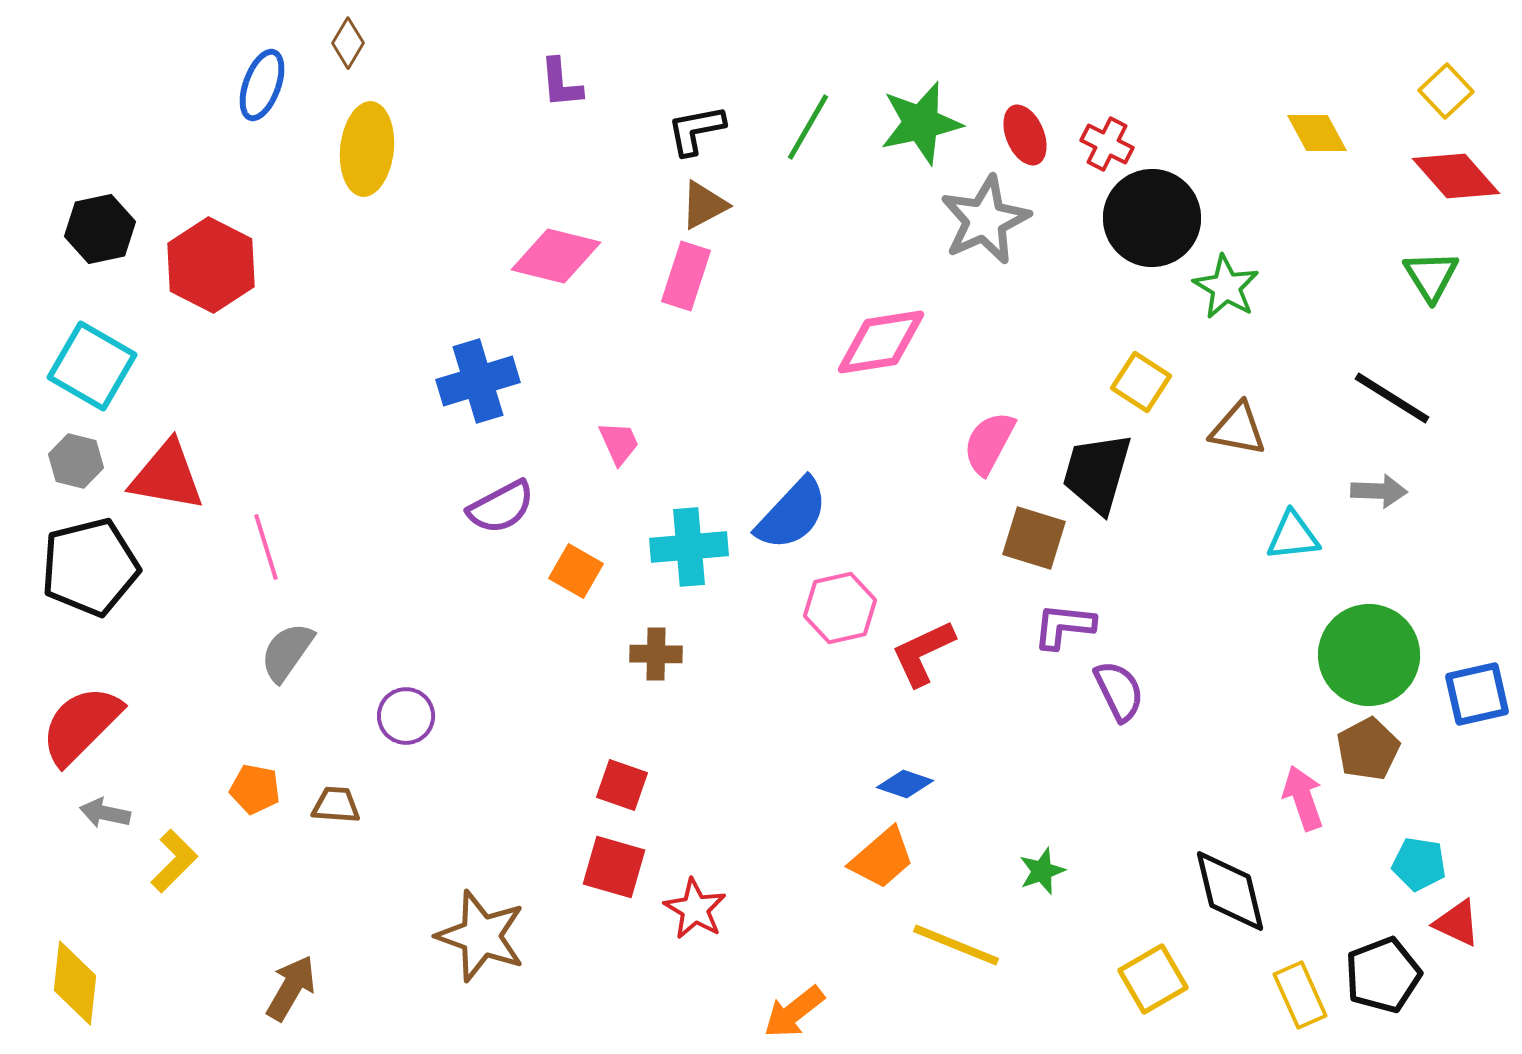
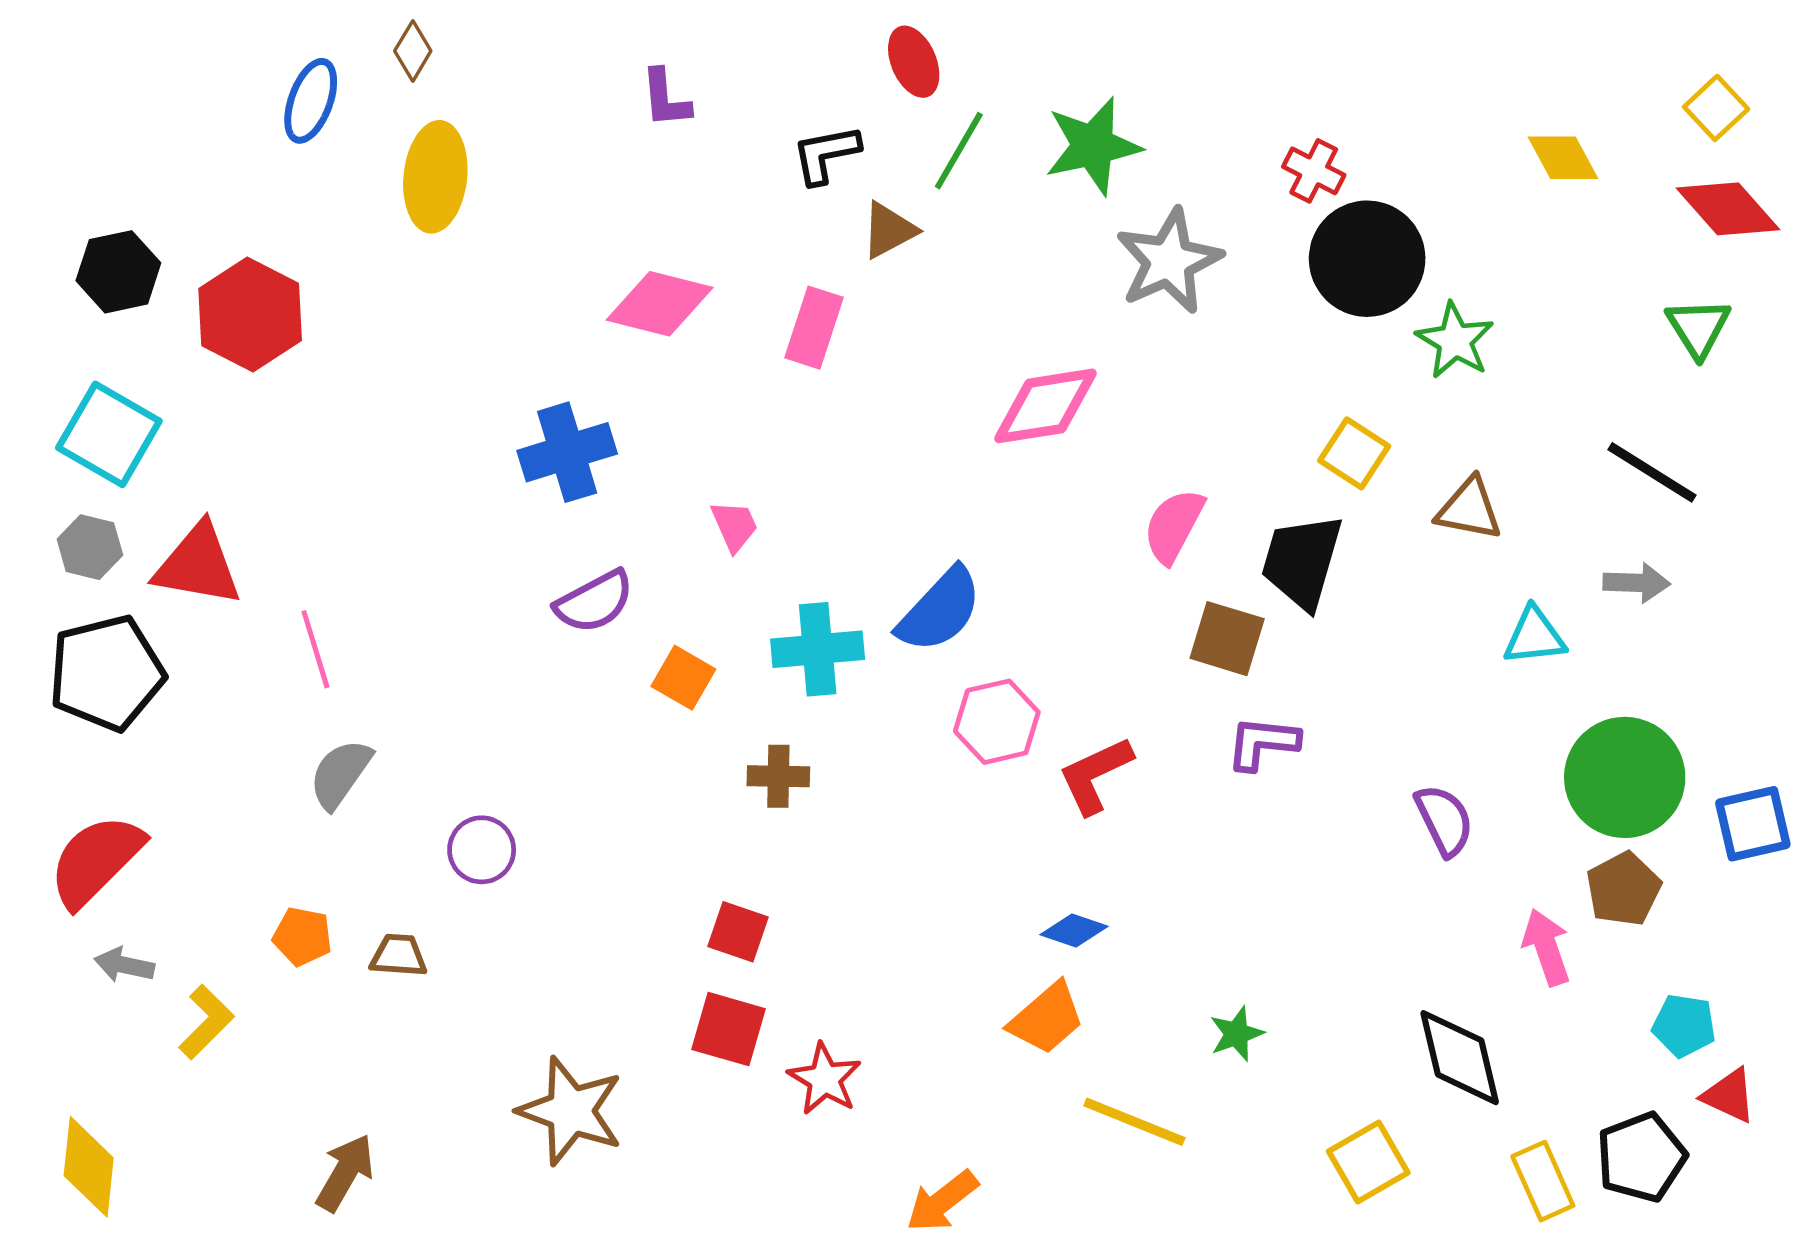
red ellipse: (1025, 135) -> (914, 62), moved
brown triangle: (704, 205) -> (889, 230), moved
purple semicircle: (1119, 691) -> (1444, 820), moved

